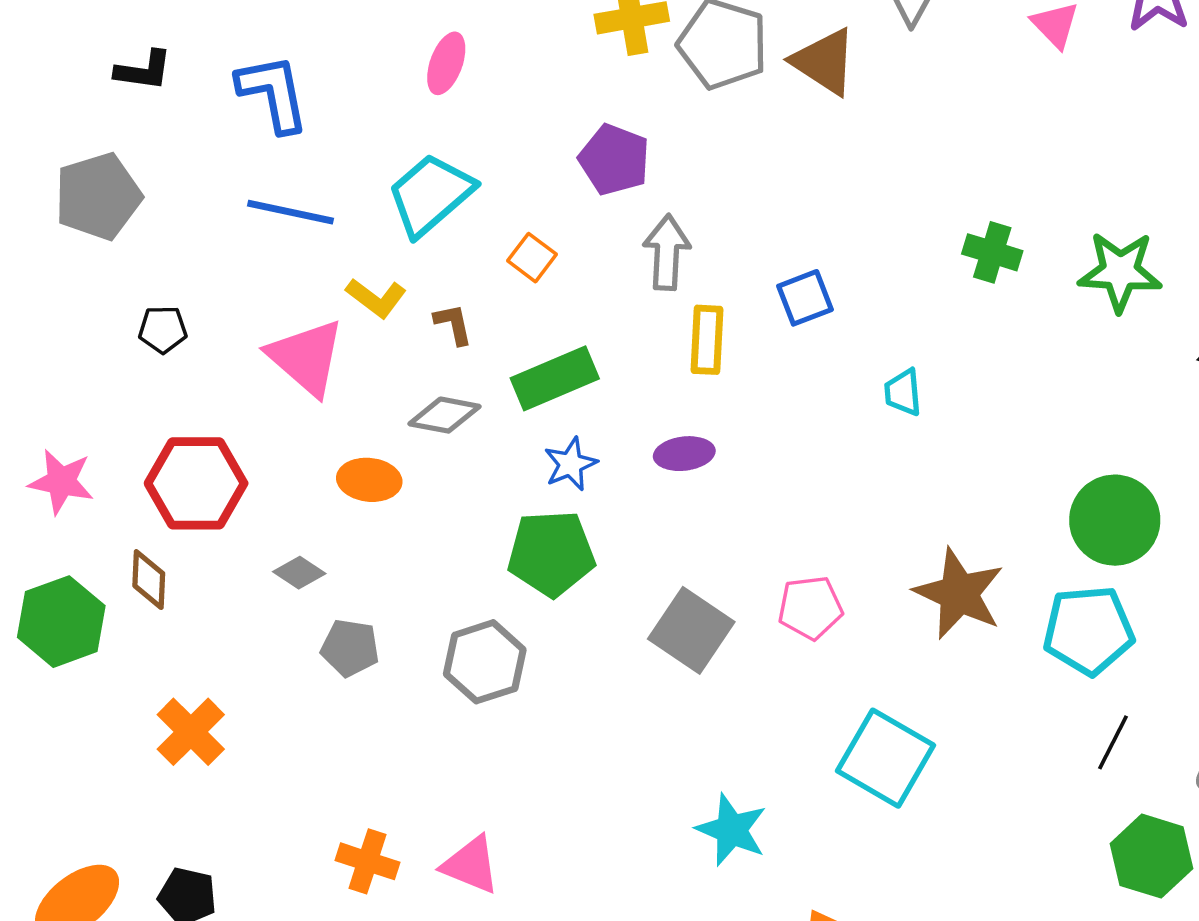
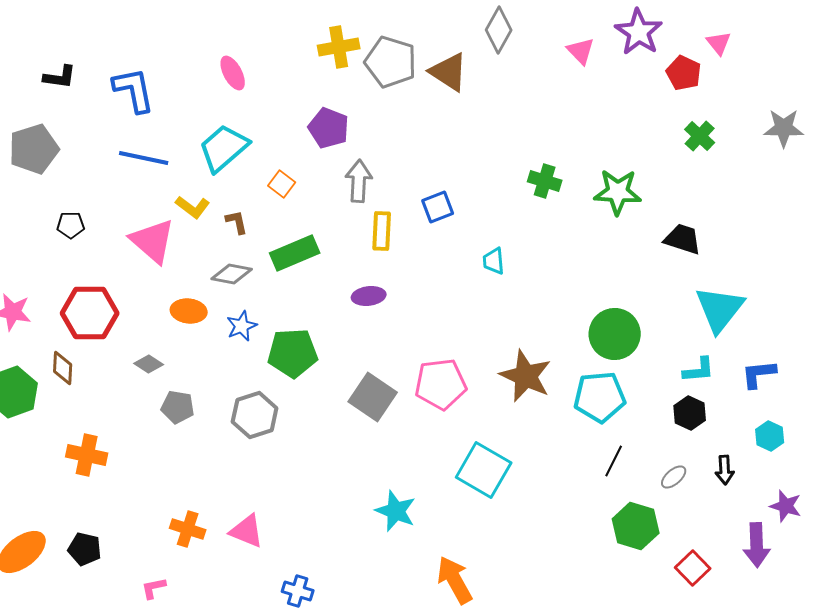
pink ellipse: (446, 63) -> (233, 73), turned -48
blue star: (571, 464) -> (242, 326), moved
pink pentagon: (810, 608) -> (441, 384), size x1.4
orange cross: (191, 732) -> (87, 455), turned -33

